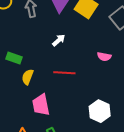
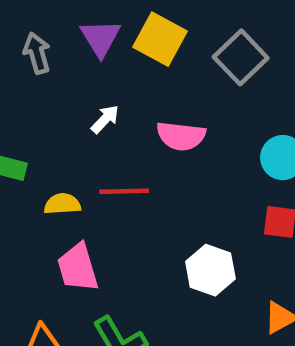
pink semicircle: (104, 57) -> (181, 136), moved, size x1.5
yellow semicircle: (28, 77) -> (62, 204), moved, turned 70

